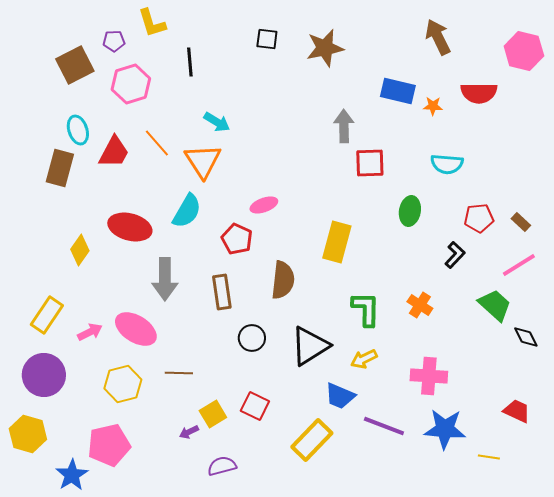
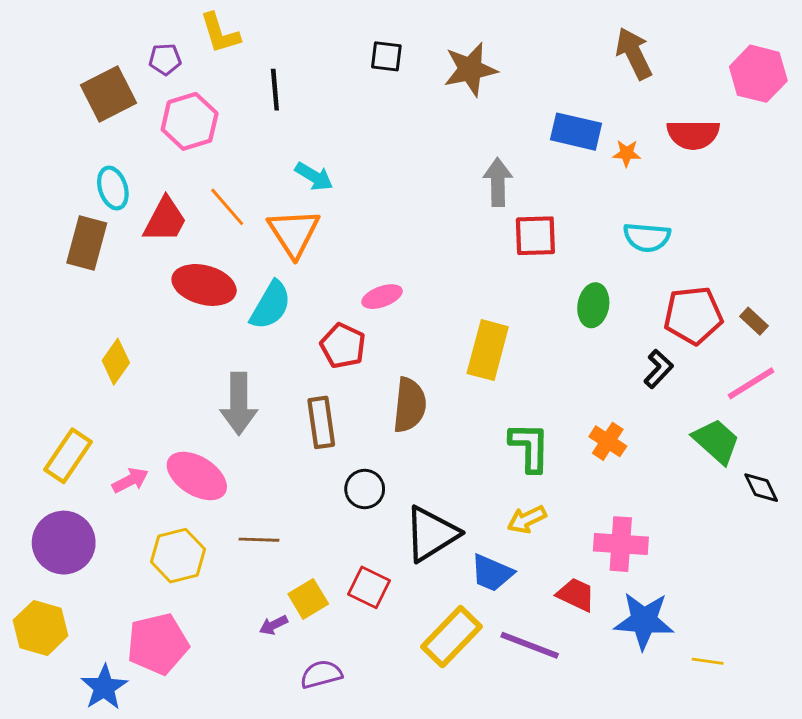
red pentagon: (479, 218) -> (693, 315), size x1.4
red ellipse: (130, 227) -> (204, 285), moved
black triangle: (310, 346) -> (431, 534), moved
red trapezoid: (517, 411) -> (576, 595), moved
purple line: (384, 426) -> (530, 645), moved

